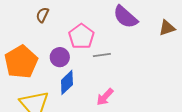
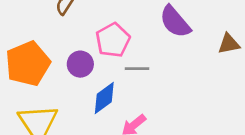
blue diamond: (67, 82) -> (104, 98), moved

